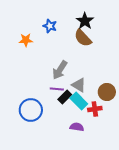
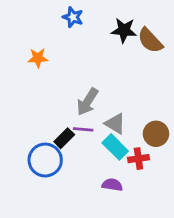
black star: (85, 21) -> (124, 30), turned -30
blue star: (50, 26) -> (73, 17), moved
brown semicircle: (83, 38) -> (150, 40), moved
black rectangle: (65, 97) -> (64, 138), moved

